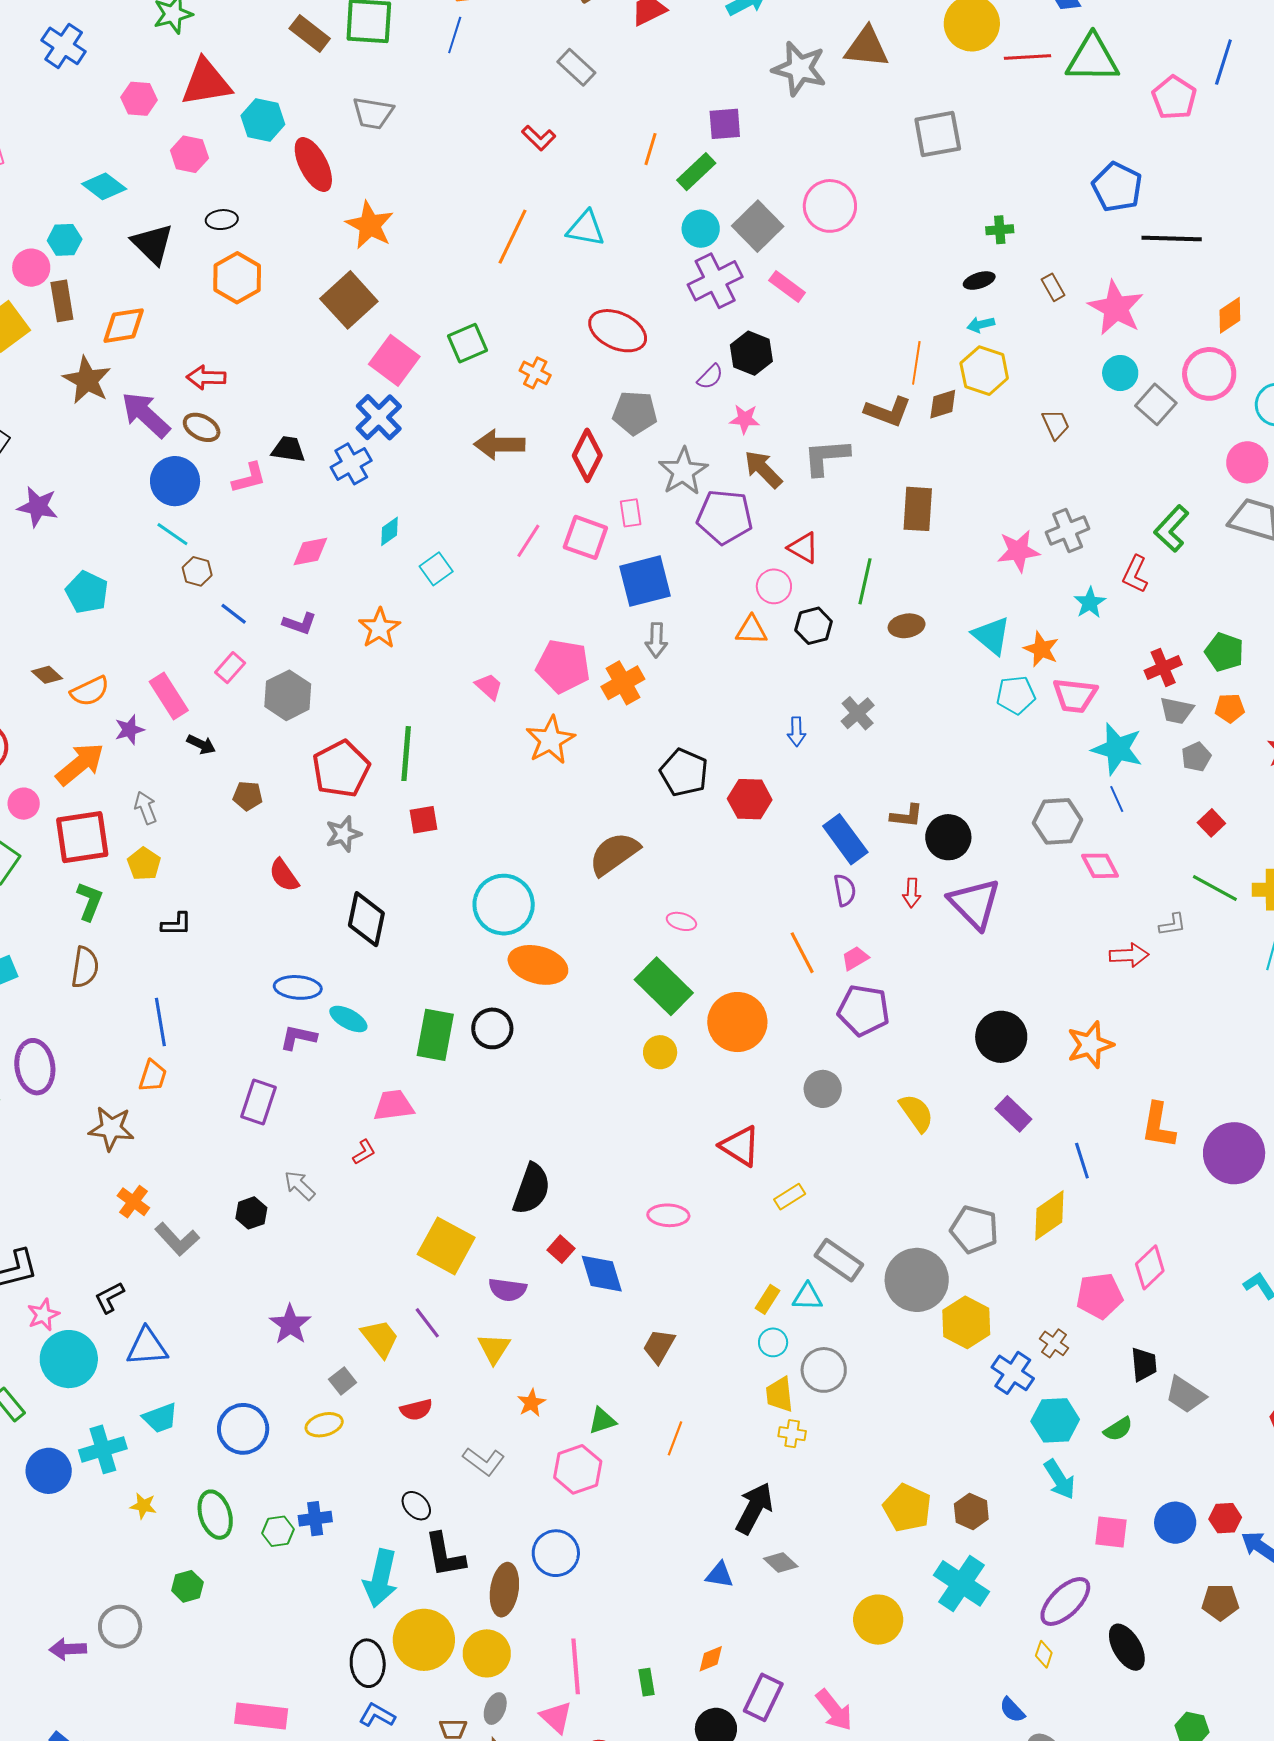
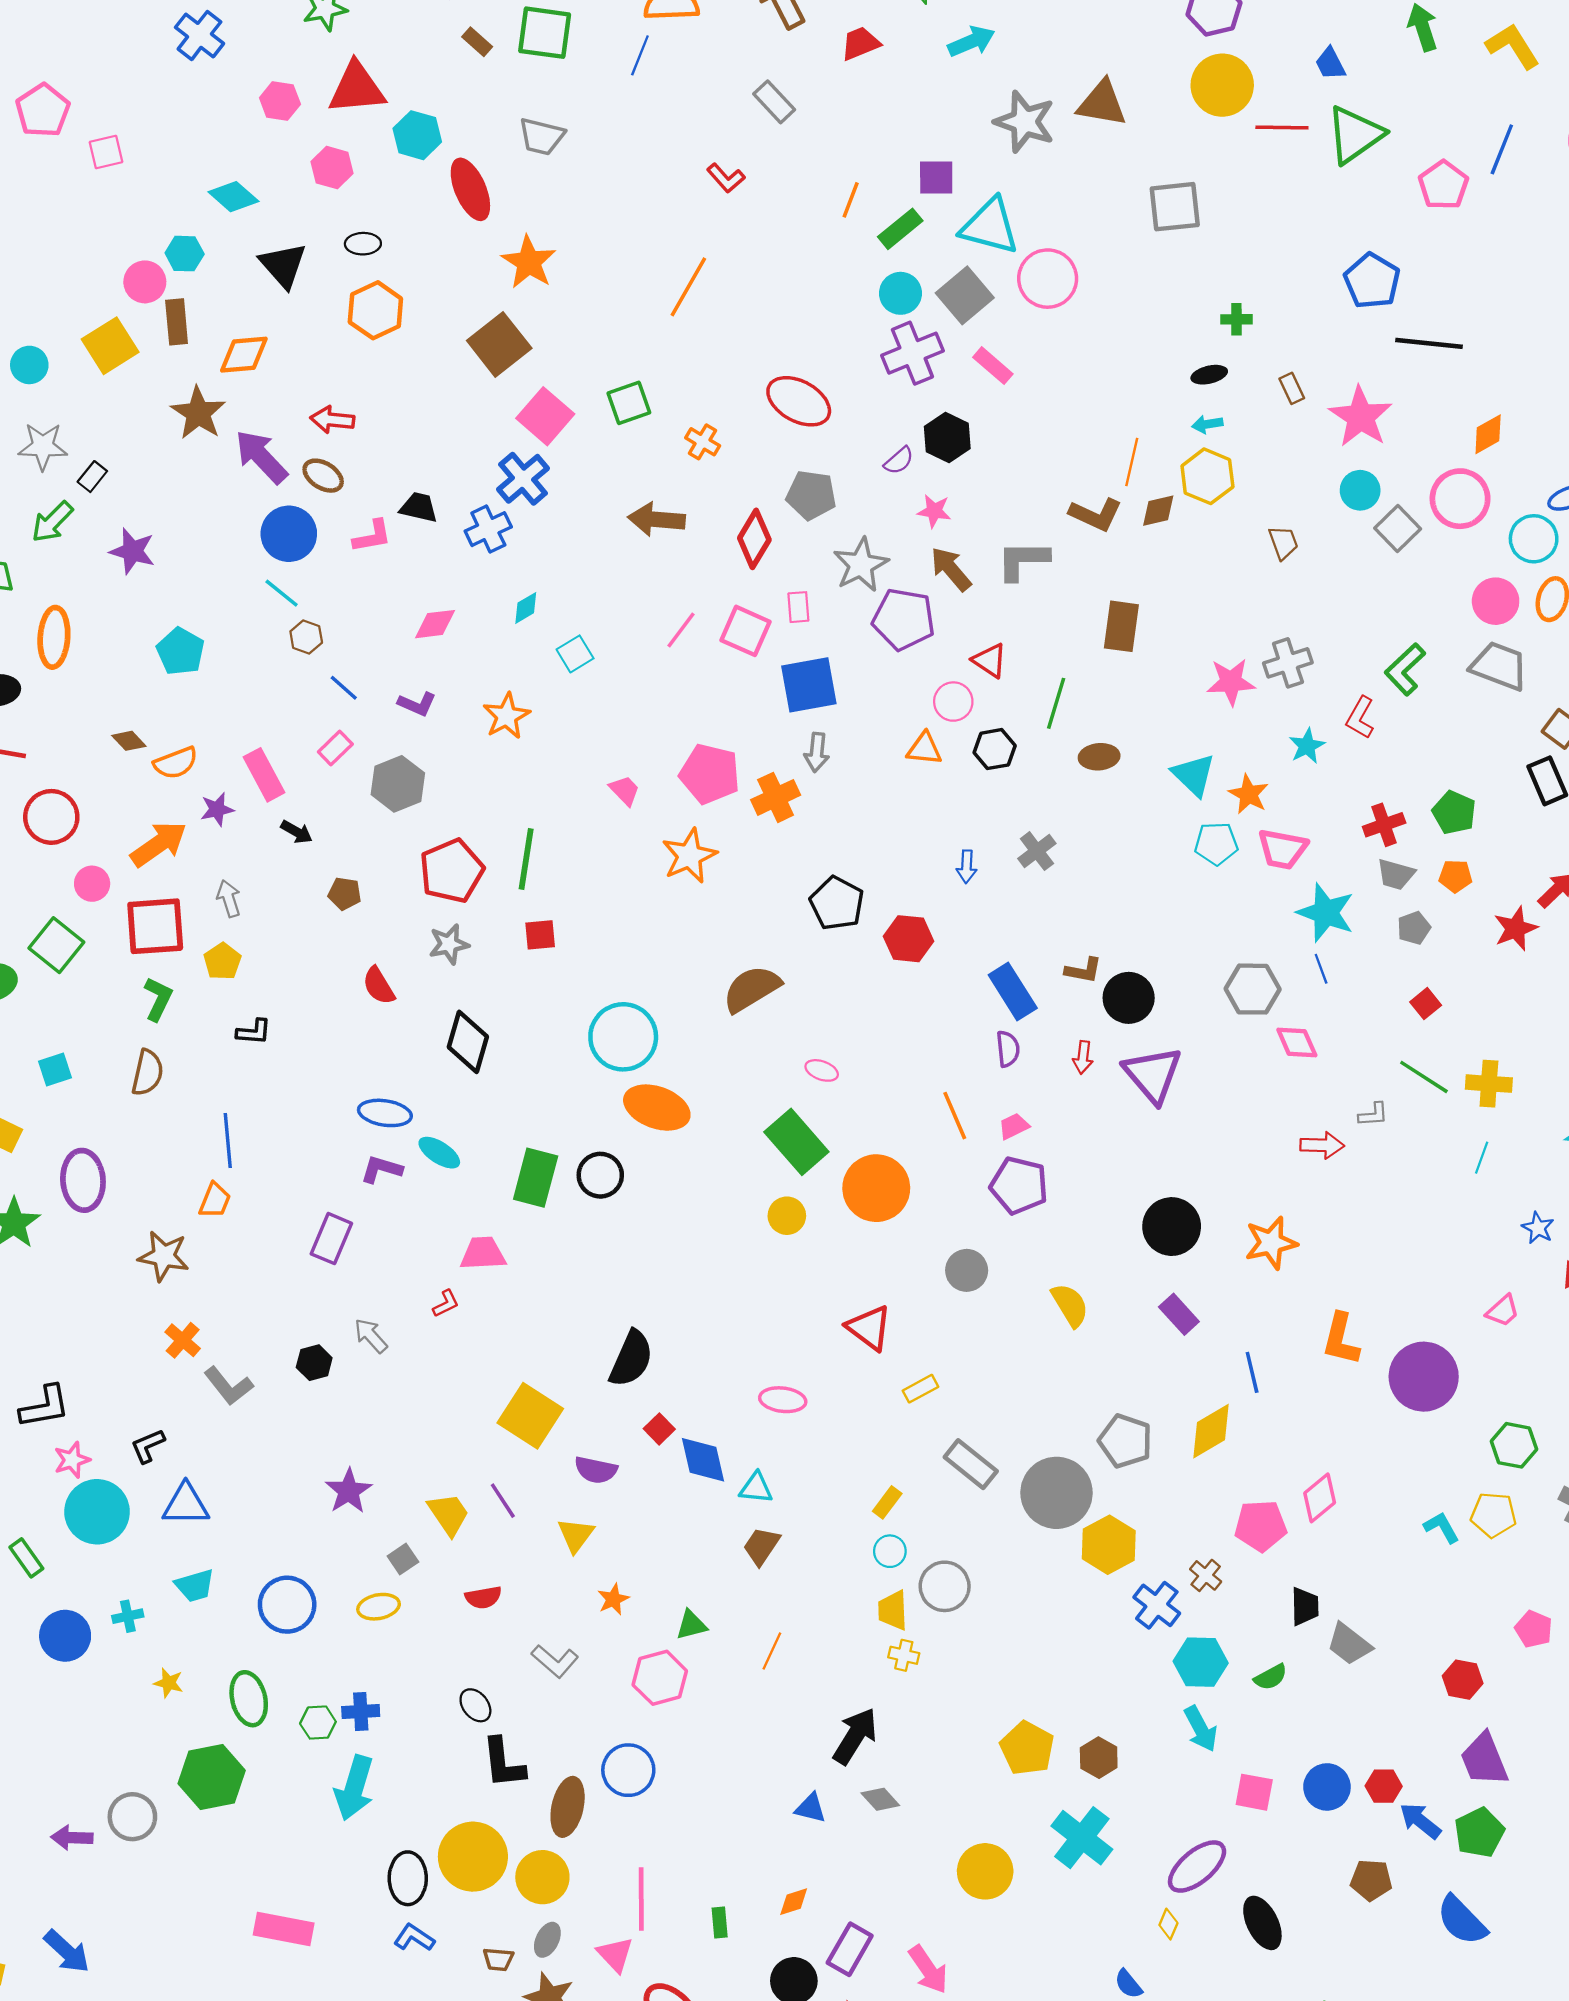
brown rectangle: (310, 33) -> (477, 42), size x0.7
green triangle: (1092, 59) -> (1355, 135), turned -40
cyan triangle: (586, 228) -> (990, 226), moved, size x1.4
cyan triangle: (808, 1297) -> (756, 1488), moved
cyan cross: (103, 1449) -> (128, 1616), size x0.6
cyan arrow: (381, 1578) -> (354, 1788), moved
green hexagon: (187, 1586) -> (212, 1777), size x1.8

